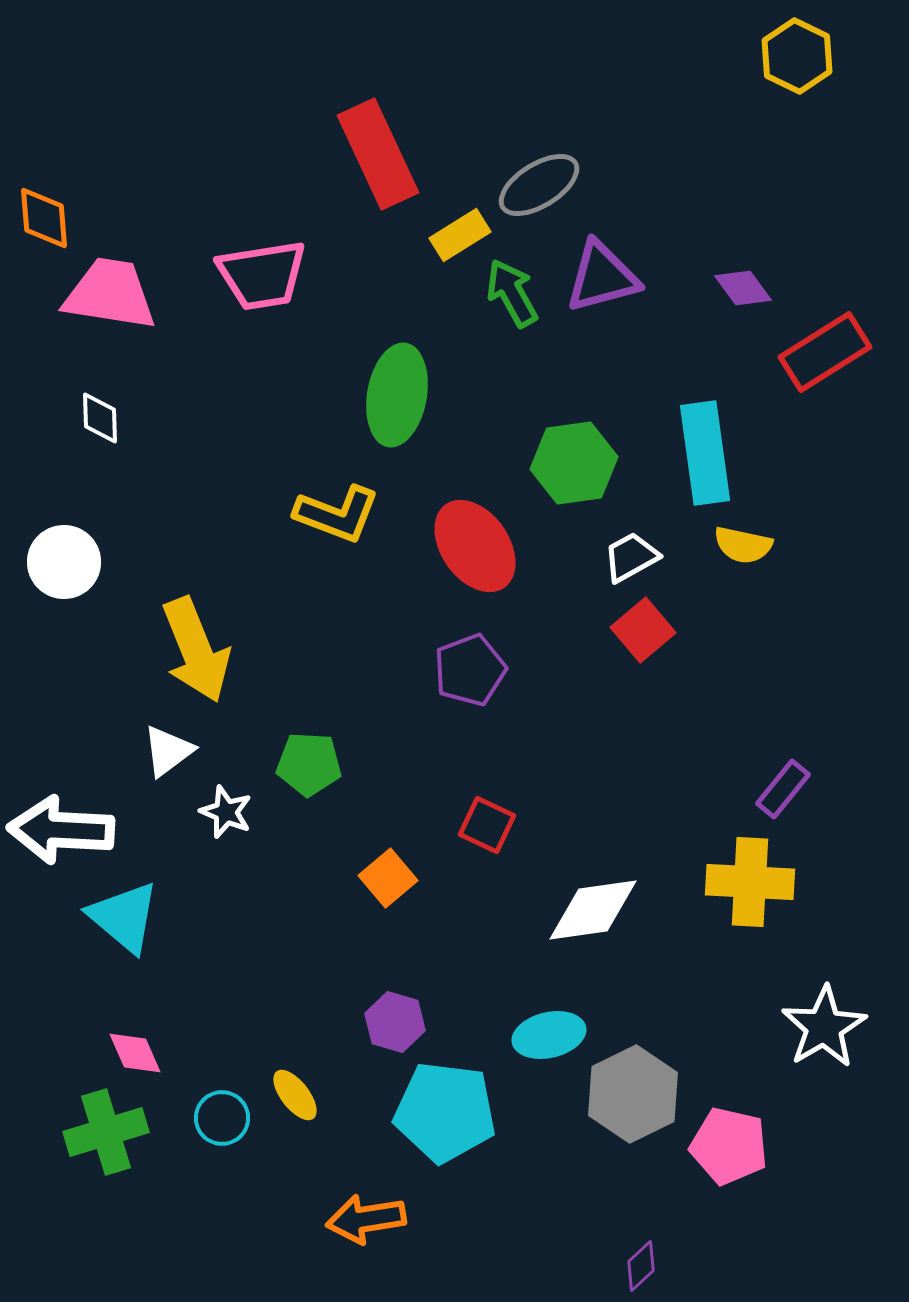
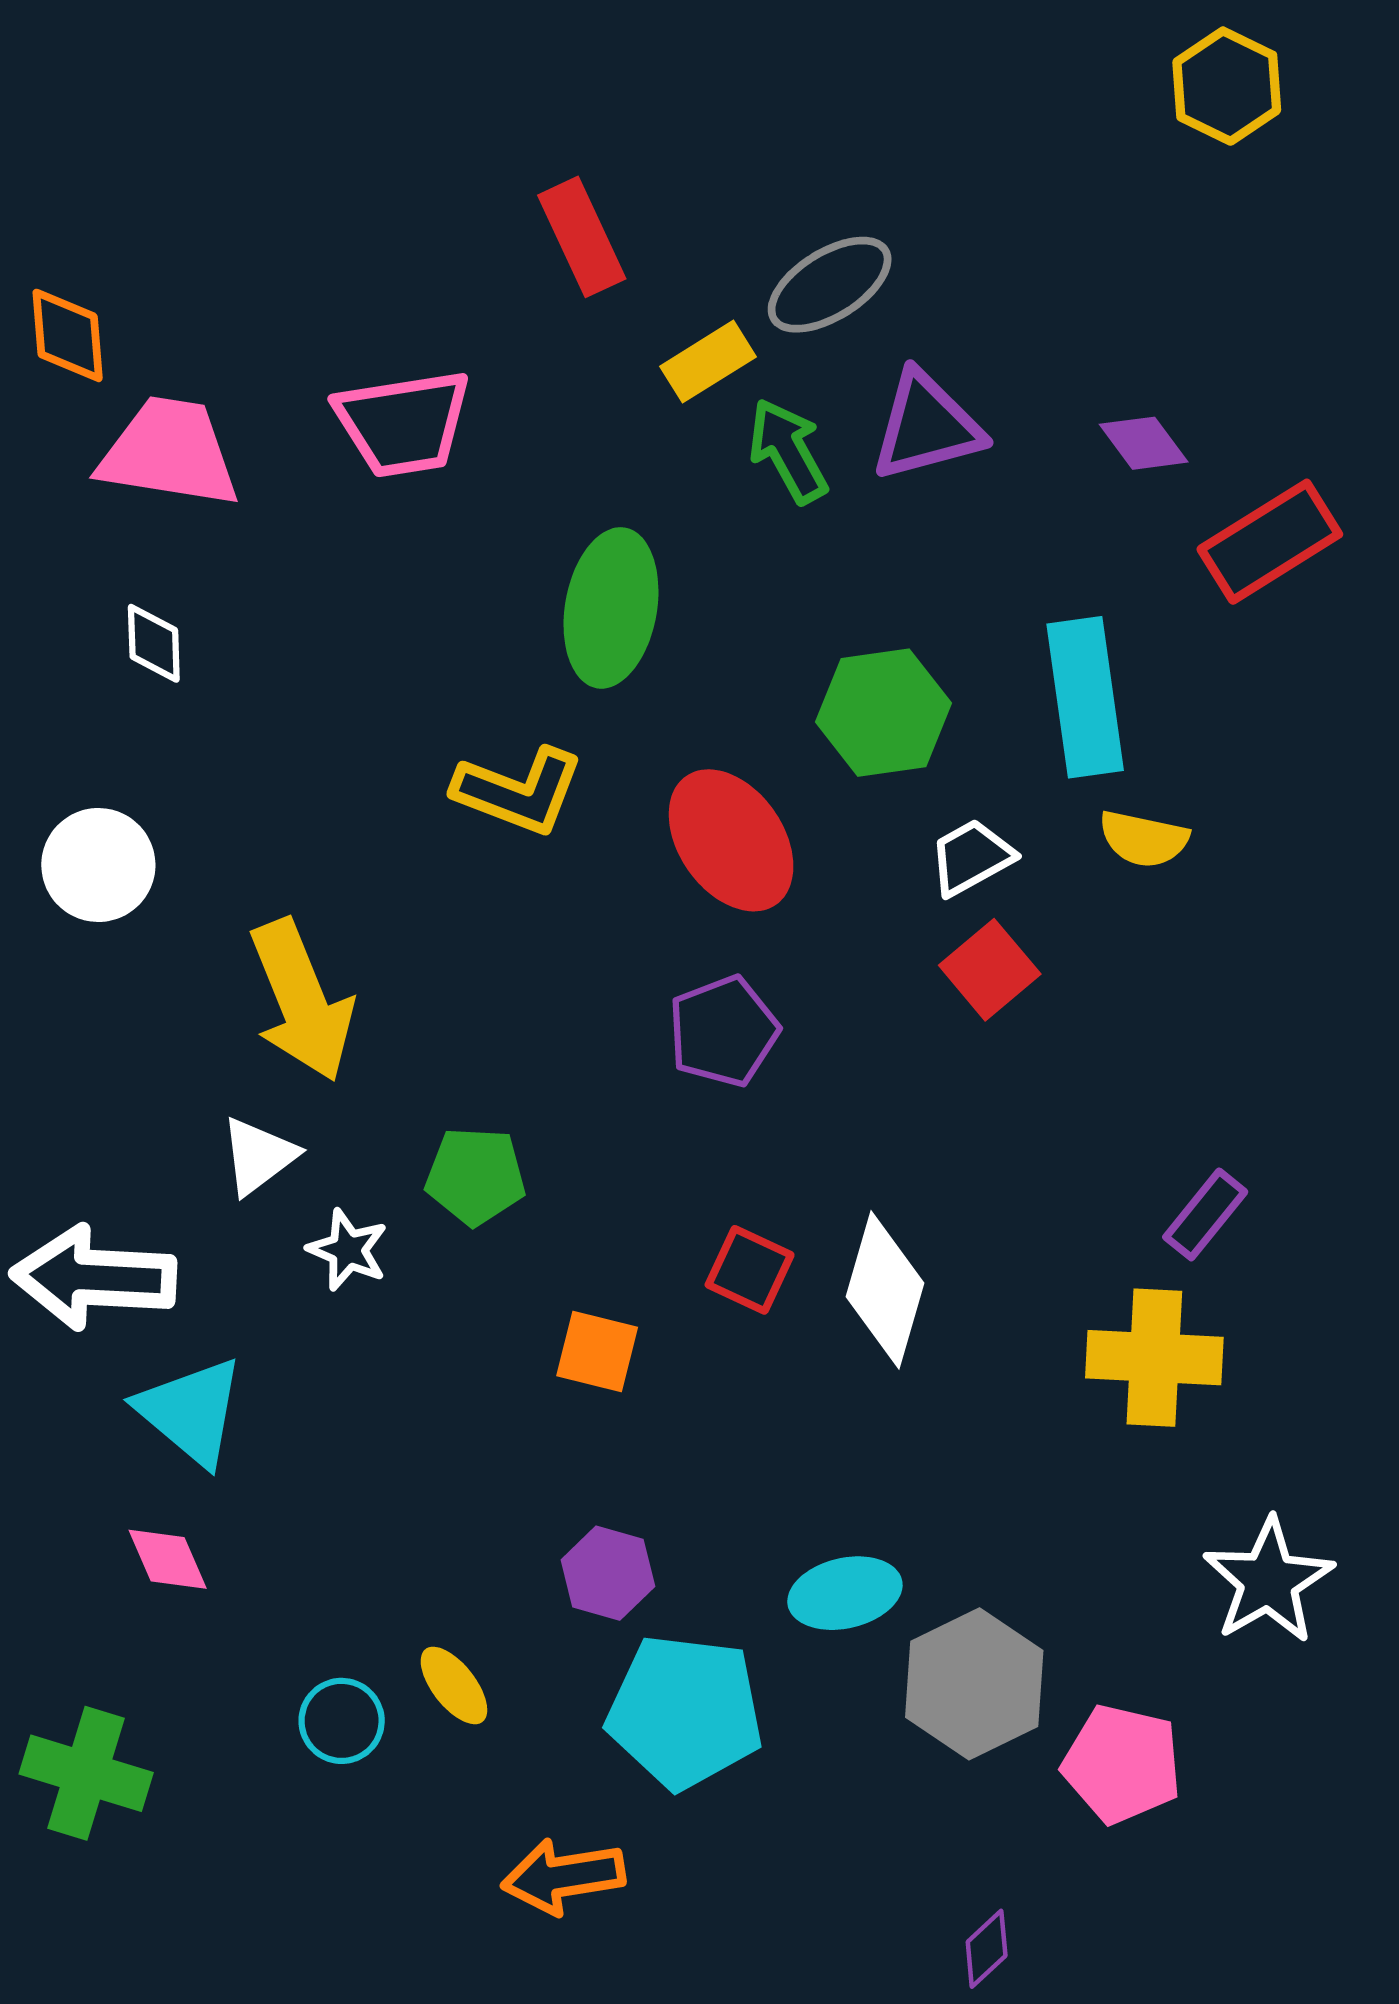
red rectangle: (378, 154) -> (582, 237), size x0.7
orange square: (388, 878) -> (597, 1351), turned -36
white diamond: (593, 910) -> (885, 1290), moved, turned -66
pink diamond: (135, 1053) -> (168, 1559), moved
green cross: (106, 1132) -> (86, 1773), moved, turned 34

